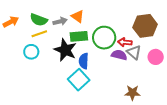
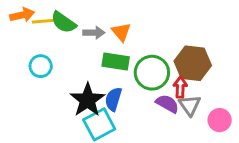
brown hexagon: (145, 26) -> (193, 63), moved
yellow line: (39, 34) -> (44, 21), moved
red arrow: (125, 42) -> (180, 87), turned 72
black star: (65, 50) -> (87, 100), moved

